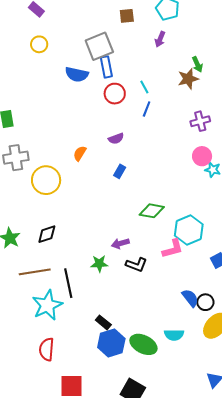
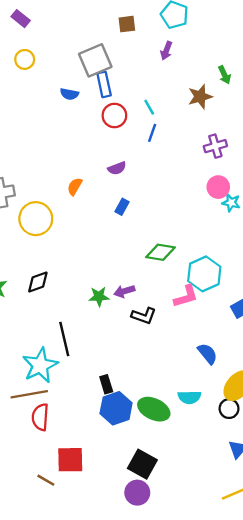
green arrow: (197, 64) -> (225, 75), moved
blue semicircle: (77, 74) -> (69, 94), size x0.7
green star: (99, 264) -> (99, 297), moved
brown line: (35, 272) -> (29, 394), moved
black circle: (205, 302) -> (229, 409), moved
black rectangle: (103, 322) -> (106, 384), turned 35

